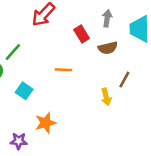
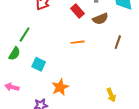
orange line: (63, 70) -> (78, 42), moved
yellow arrow: (106, 97) -> (111, 95), moved

